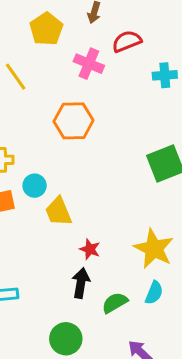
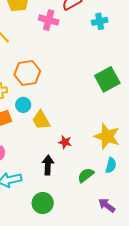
orange hexagon: (74, 121) -> (27, 73), moved
black arrow: (81, 283) -> (48, 165), moved
green circle: (66, 339) -> (43, 203), moved

